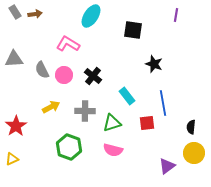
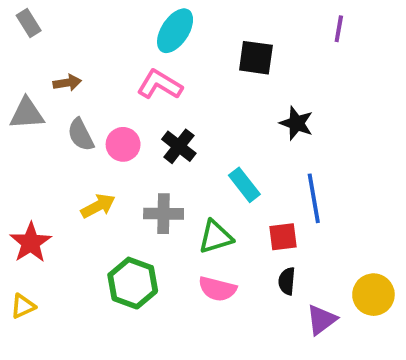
brown arrow: (35, 14) -> (67, 83), moved
pink L-shape: (68, 44) -> (160, 85), moved
black semicircle: (191, 127) -> (287, 281), moved

